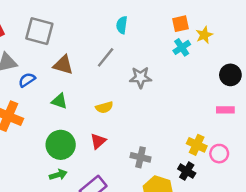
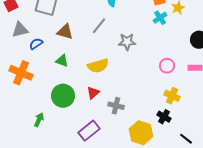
yellow semicircle: (104, 107) -> (98, 66), size x1.5
pink circle: (219, 154) -> (167, 66), moved
gray cross: (141, 157) -> (116, 106), moved
green arrow: (58, 175) -> (39, 120), moved, turned -48

